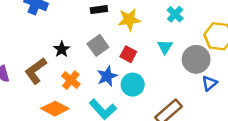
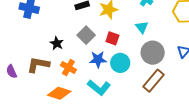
gray circle: (196, 59) -> (153, 53), moved
brown L-shape: (36, 71) -> (38, 65), turned 55
blue star: (107, 76) -> (98, 59), turned 30

